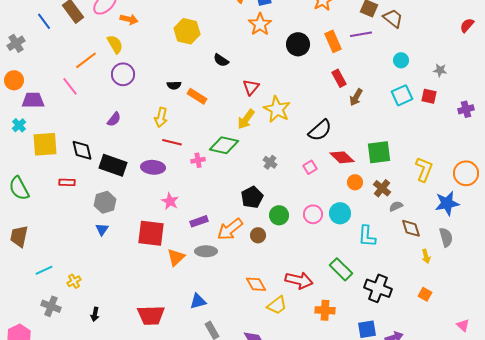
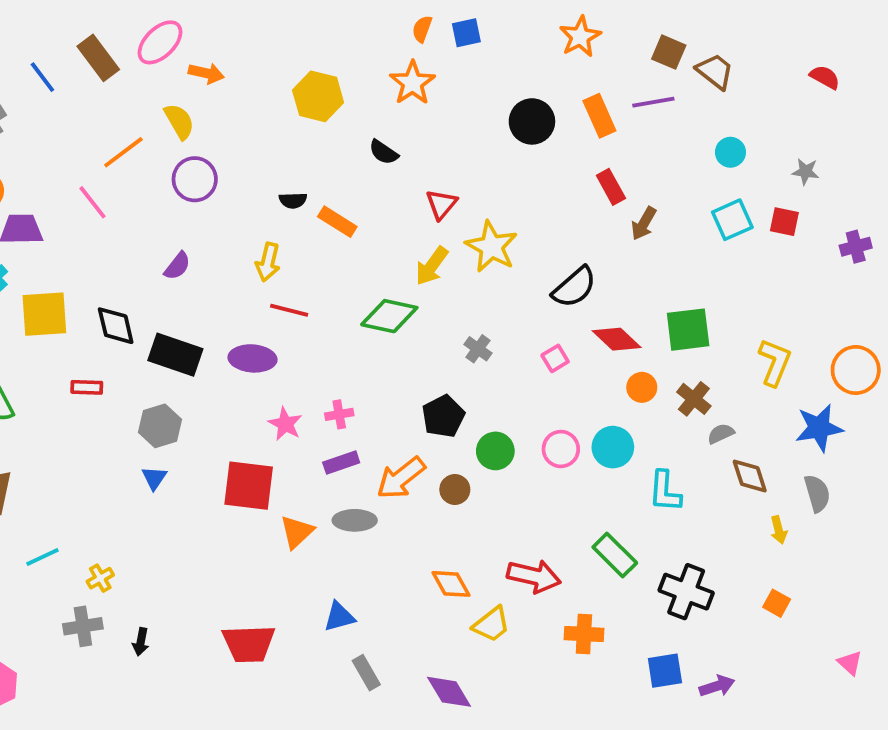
orange star: (260, 24) -> (412, 83), moved
red semicircle: (467, 25) -> (825, 77), moved, turned 77
pink cross: (198, 160) -> (339, 414), moved
gray cross: (51, 306) -> (83, 626), moved, turned -30

